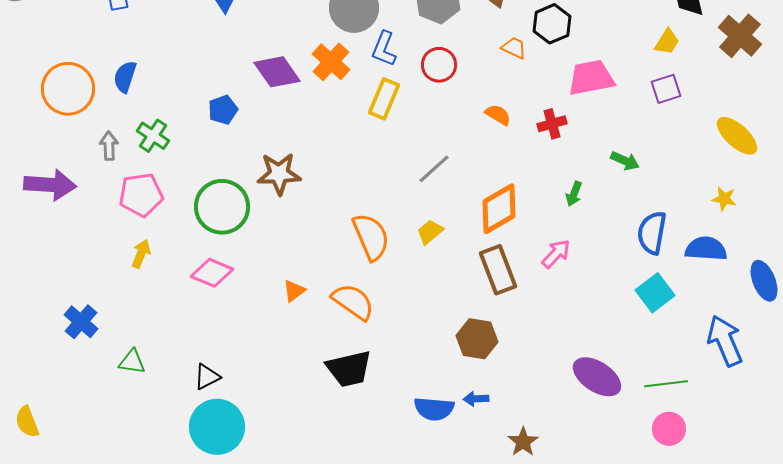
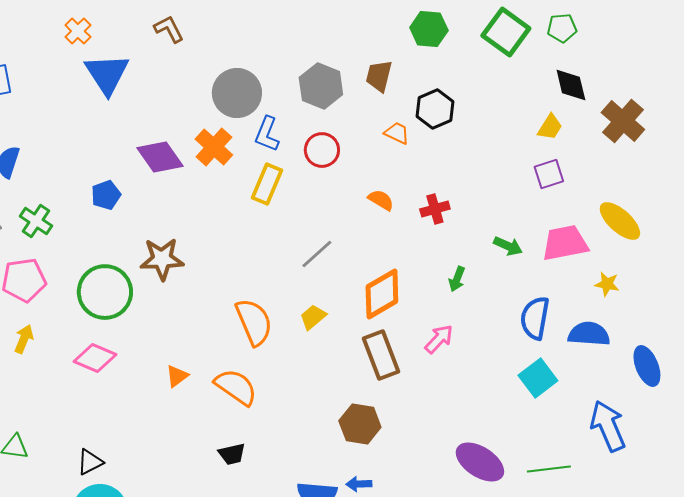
pink trapezoid: (591, 78) -> (565, 243), moved
black trapezoid: (349, 369) -> (232, 454), size x0.6

